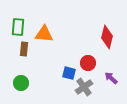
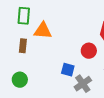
green rectangle: (18, 27) -> (24, 16), moved
red circle: (88, 63) -> (89, 51), moved

